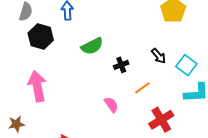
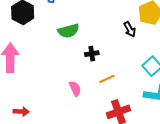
black arrow: (159, 56) -> (130, 29), moved

